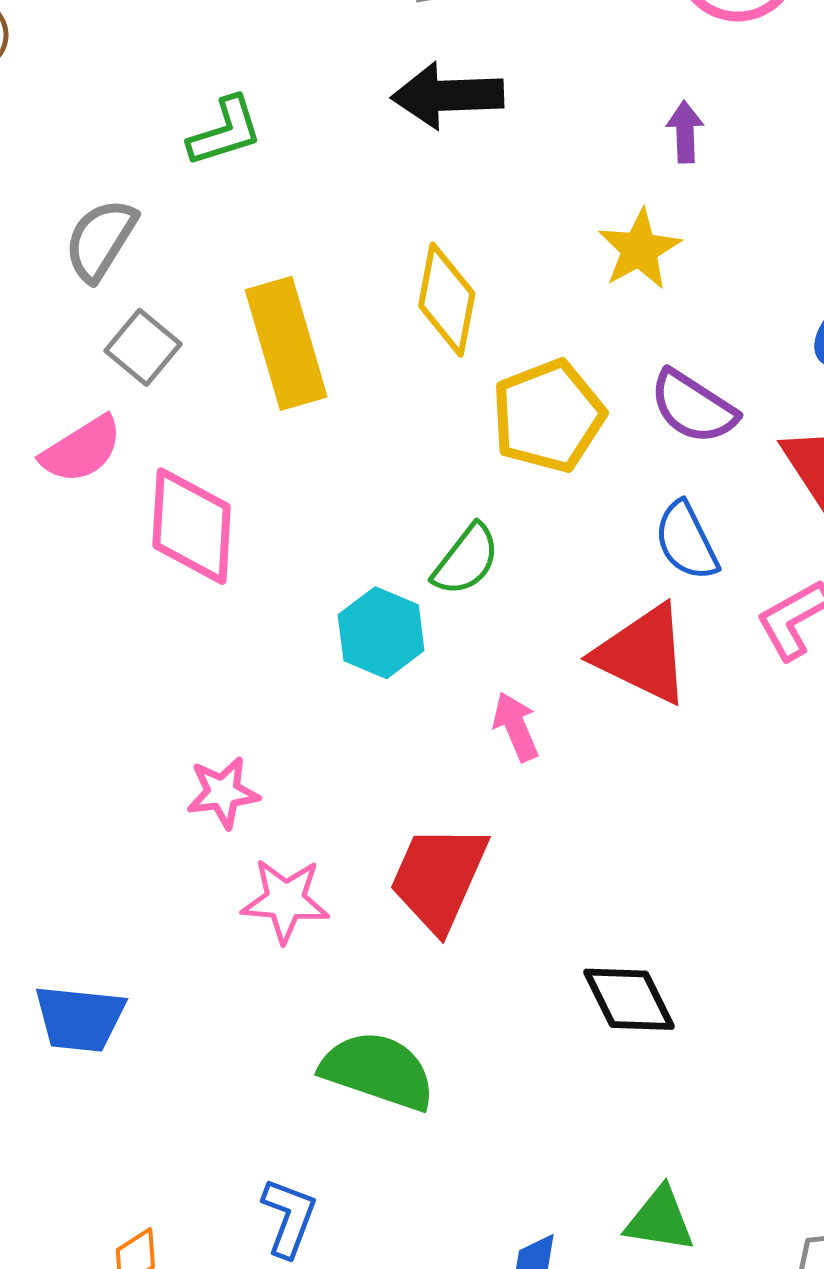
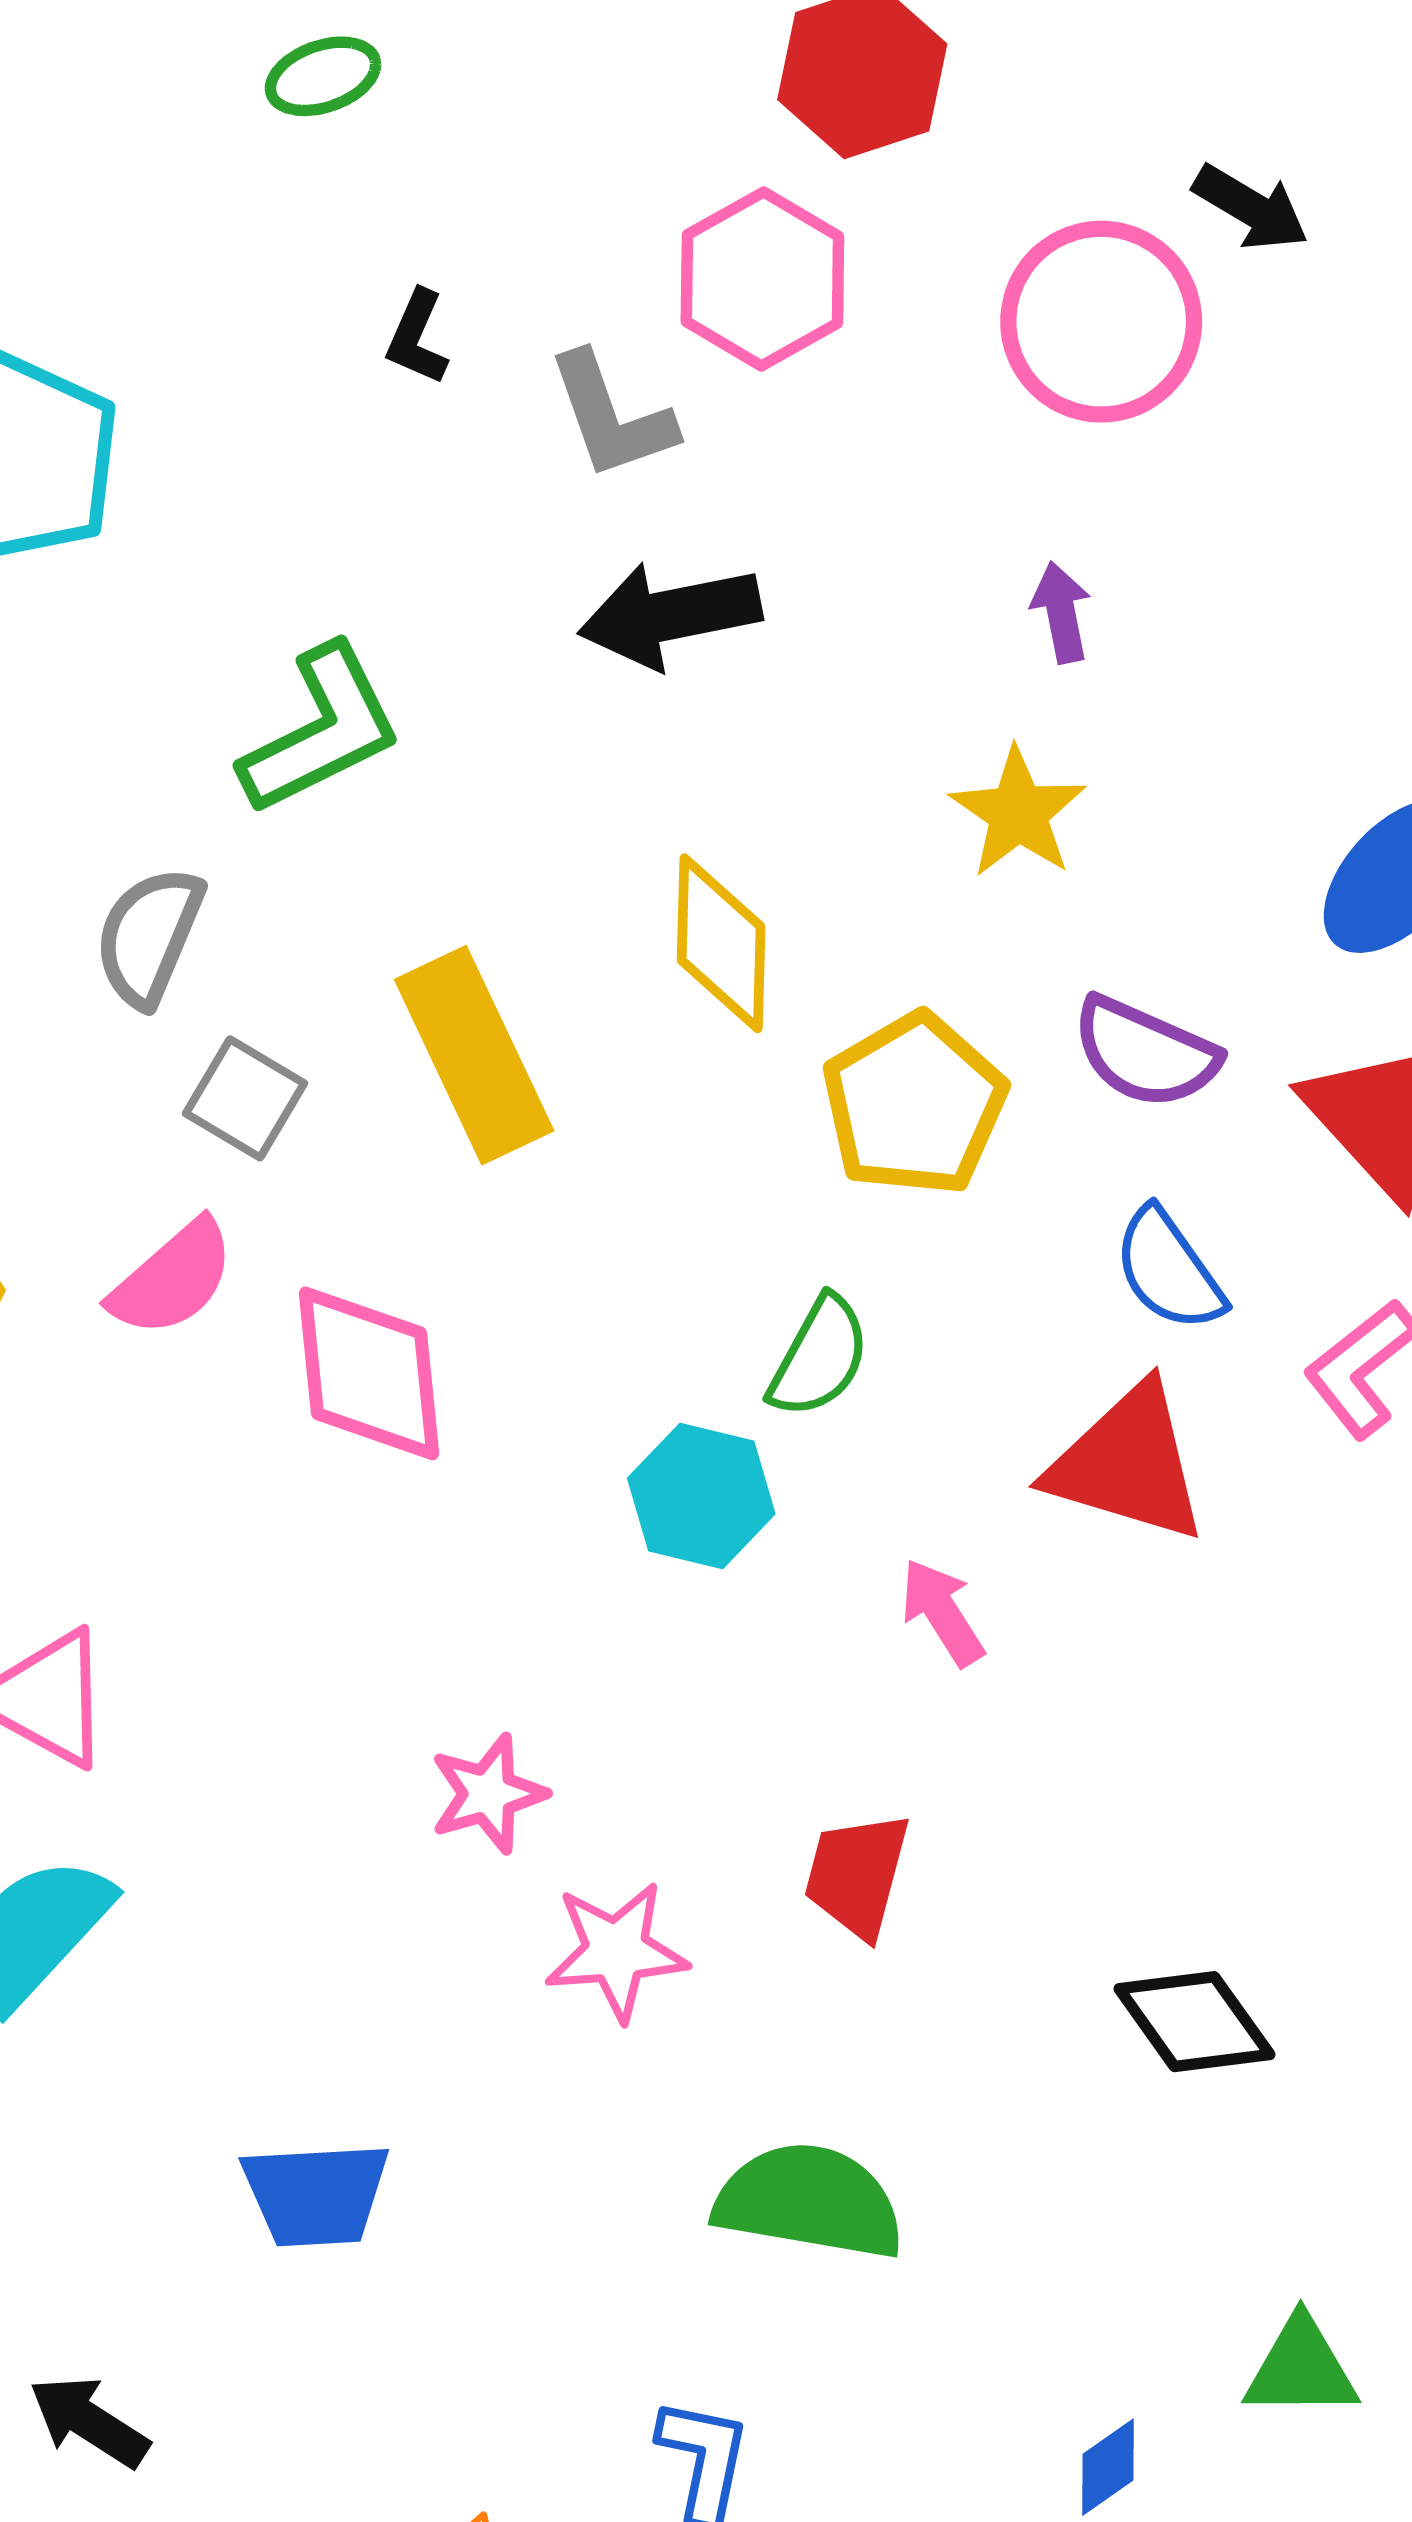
green L-shape: (225, 131) -> (321, 730), size x1.4
red trapezoid: (439, 878) -> (857, 1875), size x0.7

